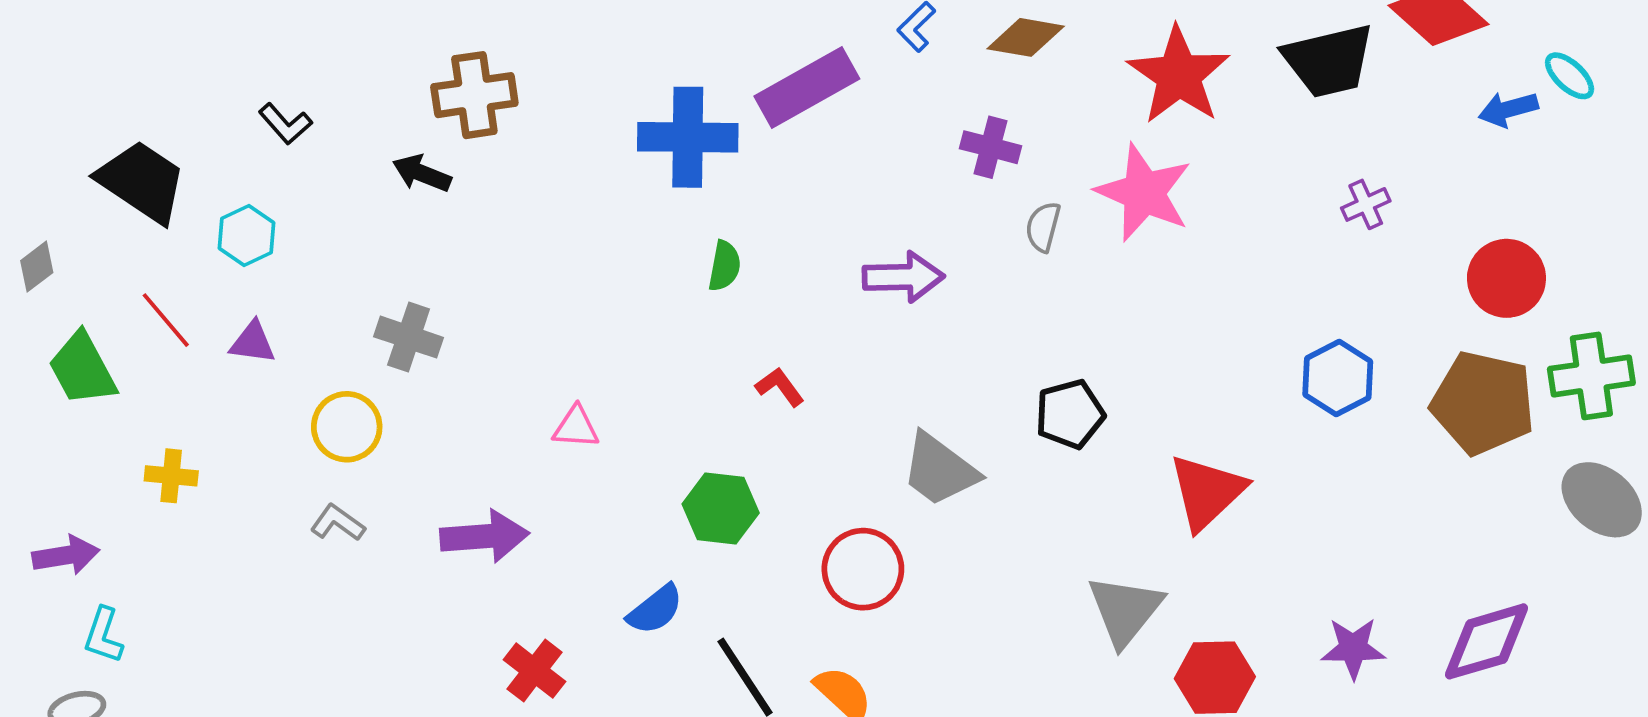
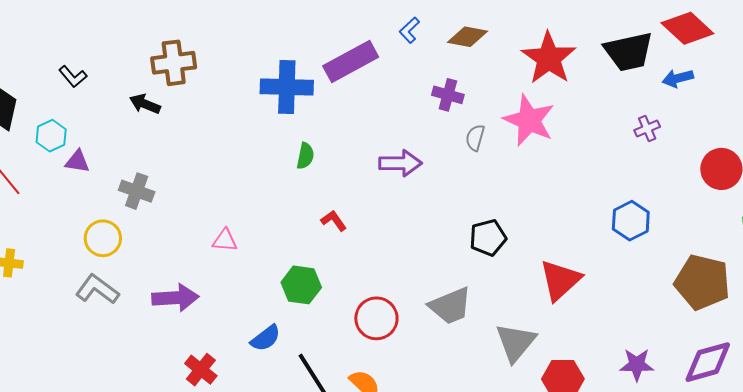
blue arrow: (1508, 109) -> (678, 78), moved
purple triangle: (253, 342) -> (77, 161), moved
brown pentagon: (1483, 403) -> (702, 282), moved
gray trapezoid: (940, 470) -> (450, 306), moved, turned -60
gray L-shape: (338, 523) -> (97, 289), size x1.5

